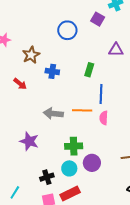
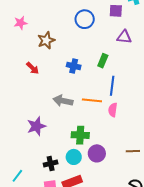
purple square: (98, 19) -> (116, 11), turned -32
purple triangle: (116, 50) -> (124, 37), moved
blue cross: (52, 71) -> (74, 66), moved
purple star: (29, 141) -> (36, 126), turned 30

